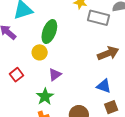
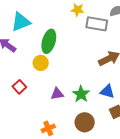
purple triangle: (55, 75) -> (57, 94), moved, turned 32
green star: (45, 97) -> (81, 94), moved

